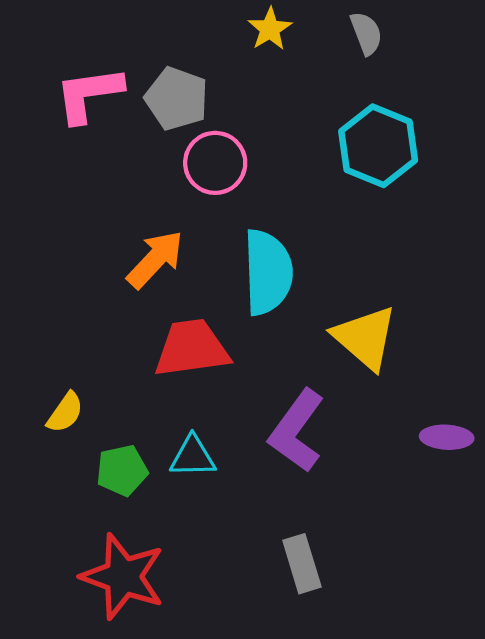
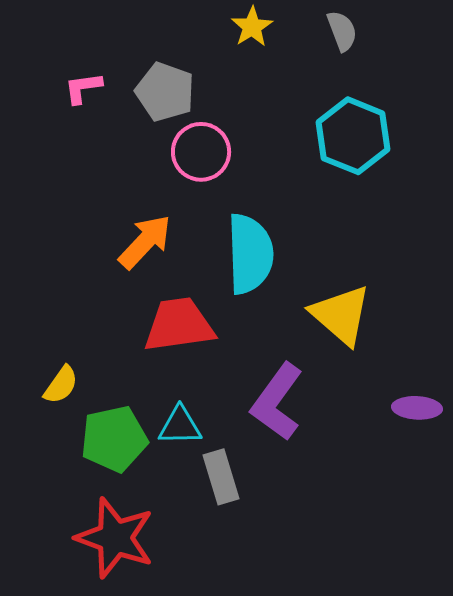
pink L-shape: (89, 94) -> (83, 88), size x0.6
green pentagon: (122, 470) -> (114, 439), size x1.4
gray rectangle: (302, 564) -> (221, 477), moved

